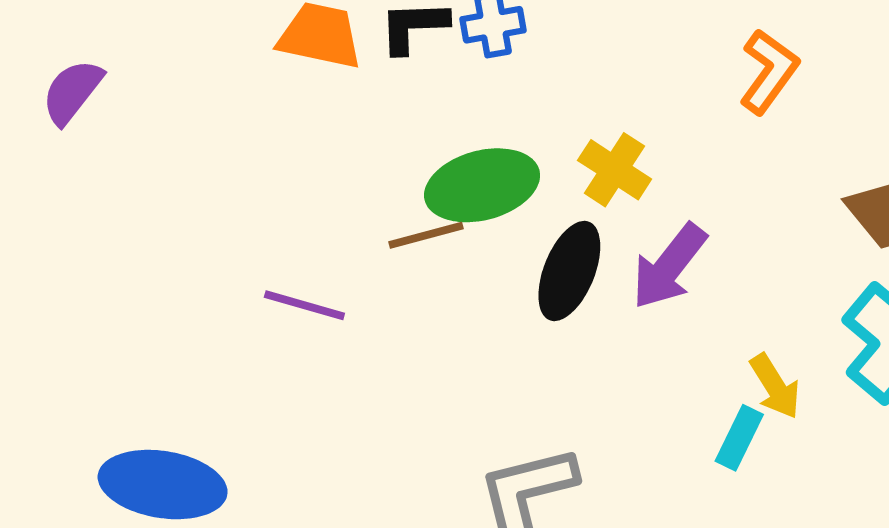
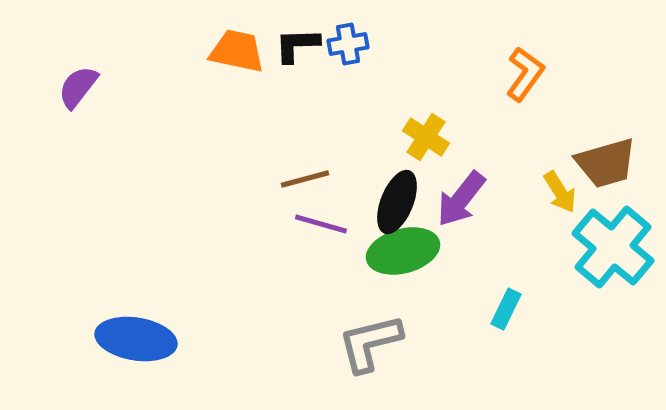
green ellipse: (482, 185) -> (403, 251), moved
purple line: (304, 305) -> (321, 224), moved
yellow arrow: (775, 386) -> (560, 192), moved

